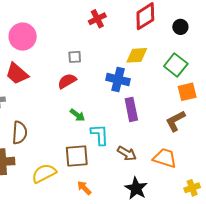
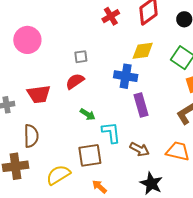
red cross: (97, 19) -> (111, 16), moved
red trapezoid: (17, 74) -> (39, 94), moved, turned -45

